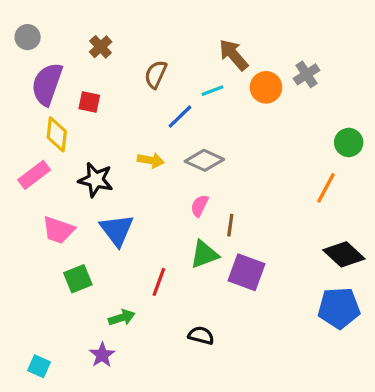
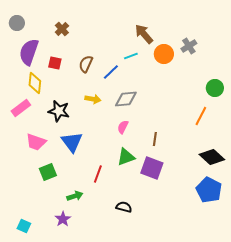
brown semicircle: (156, 74) -> (86, 64), moved
gray diamond: (204, 160) -> (126, 99), turned -30
brown line: (230, 225) -> (155, 139), moved
blue pentagon: (339, 308) -> (209, 190), turned 30

